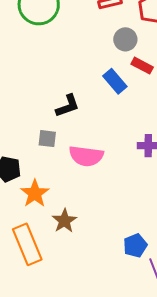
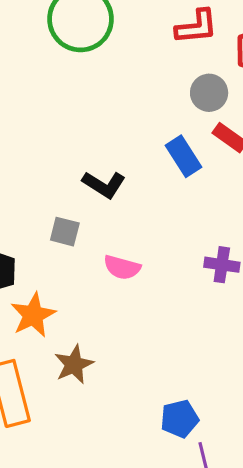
black L-shape: (68, 106) -> (104, 184), turned 44
pink semicircle: (86, 156) -> (122, 267), size x0.7

